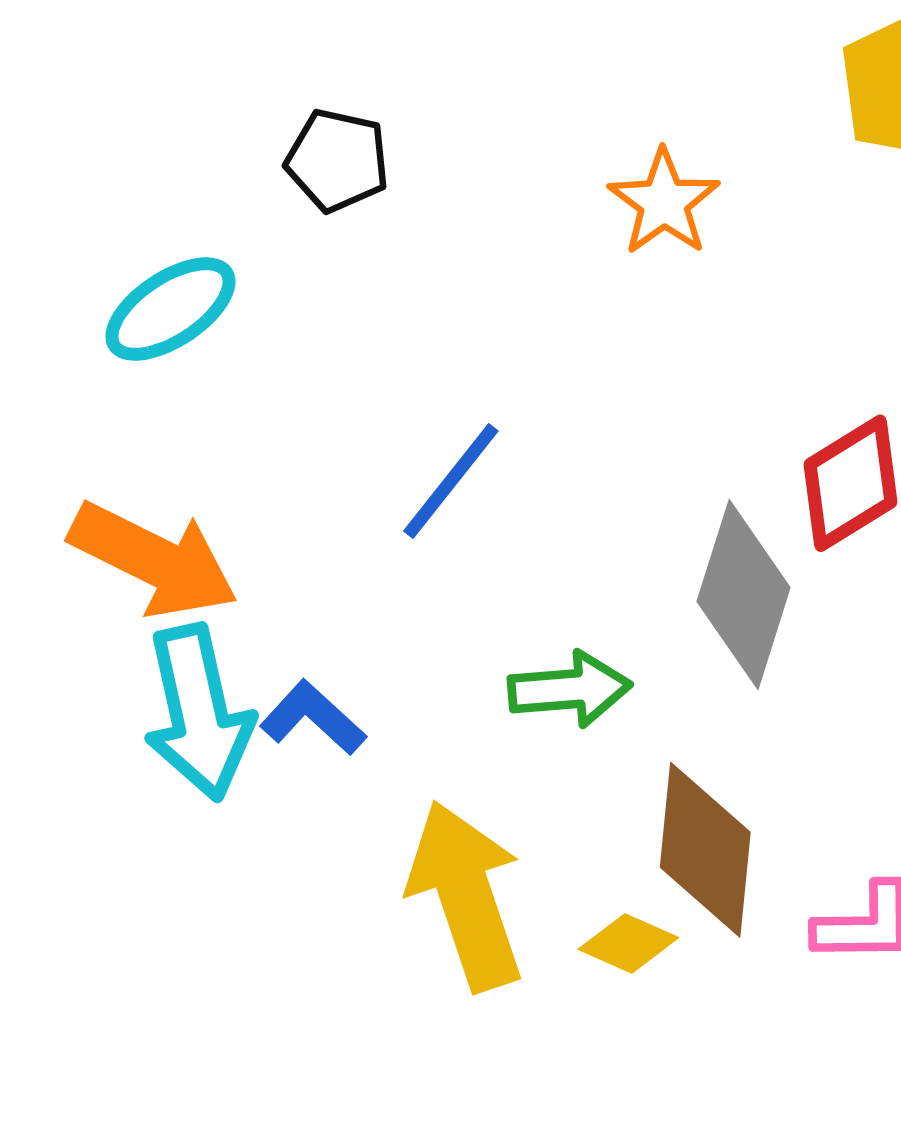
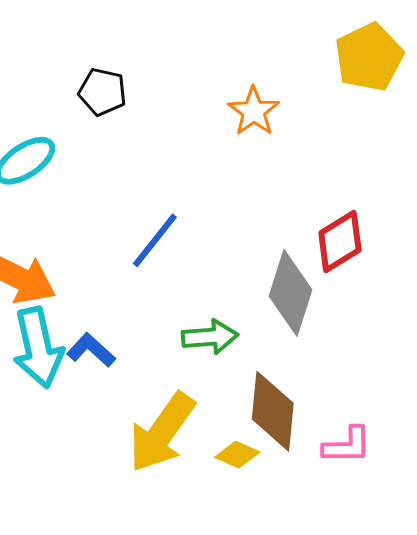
yellow arrow: (466, 895) -> (162, 432), turned -126

